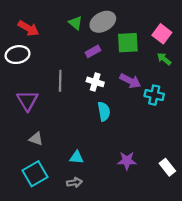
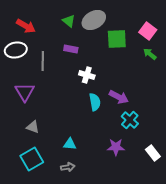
purple rectangle: (93, 51) -> (71, 49), moved, turned 40
gray line: (60, 81) -> (43, 61), moved
purple arrow: (130, 81) -> (119, 97), moved
cyan cross: (154, 95) -> (130, 120), moved, turned 30

